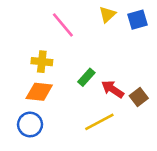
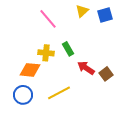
yellow cross: (42, 62) -> (46, 53), moved
green rectangle: (86, 77) -> (68, 49), moved, turned -72
yellow line: (99, 122) -> (59, 93), moved

